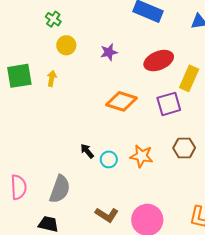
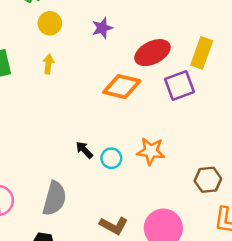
red ellipse: (159, 61) -> (152, 53), moved
yellow arrow: (52, 78) -> (48, 64), moved
brown hexagon: (184, 148) -> (208, 180), moved

